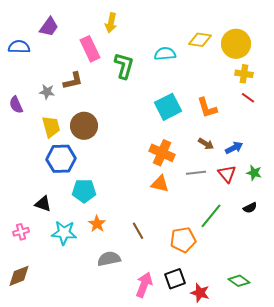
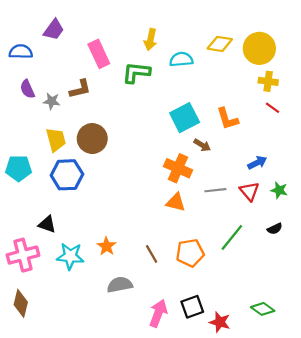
yellow arrow: (111, 23) -> (150, 40), moved
green L-shape: (124, 66) -> (136, 73), turned -100
purple semicircle: (16, 105) -> (27, 89), moved
brown arrow: (206, 144) -> (202, 145), moved
cyan pentagon: (84, 191) -> (19, 168), moved
pink cross: (21, 232) -> (23, 255), size x1.8
orange pentagon: (183, 240) -> (190, 253), moved
brown diamond: (19, 276) -> (21, 303), turned -55

